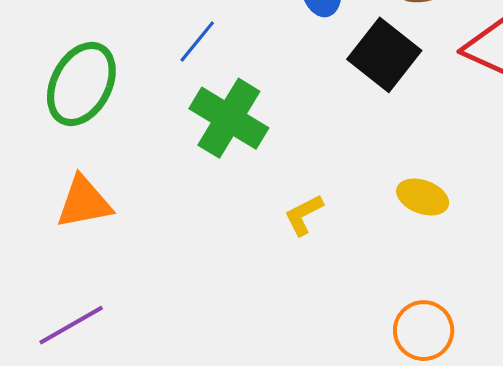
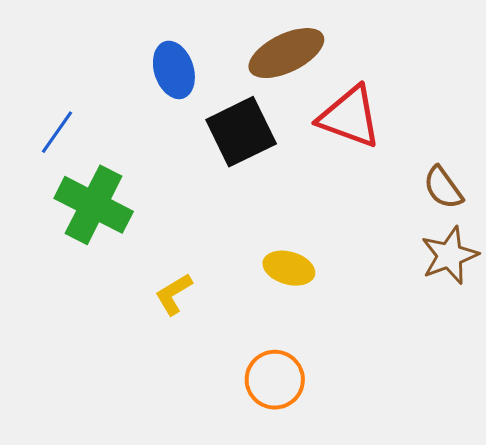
black square: (384, 55) -> (241, 132), turned 30
orange circle: (424, 331) -> (275, 380), moved

